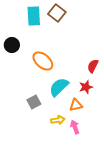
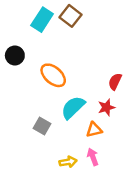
cyan rectangle: (34, 16) -> (42, 20), turned 36
gray square: (34, 102) -> (42, 126), turned -32
yellow arrow: (58, 120) -> (68, 162), moved

